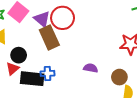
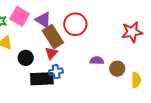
red circle: (63, 18) -> (75, 24), moved
red triangle: (13, 69) -> (51, 53), moved
brown circle: (119, 77) -> (117, 69), moved

